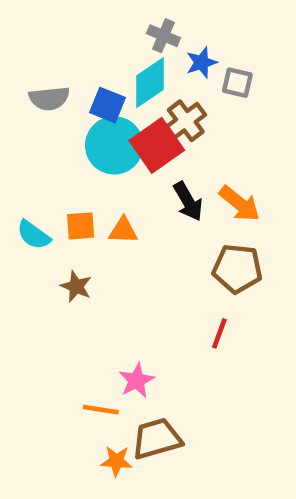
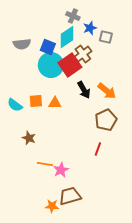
brown pentagon: (237, 269) -> (106, 120), turned -30
brown star: (76, 286) -> (29, 138), moved
orange line: (101, 410) -> (45, 164), moved

